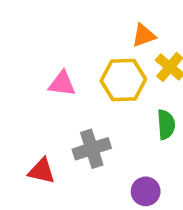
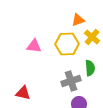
gray cross: (92, 149) -> (71, 81), moved

